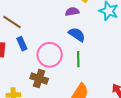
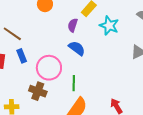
purple semicircle: (72, 12) -> (73, 25), turned -64
green line: (78, 59) -> (74, 83), moved

